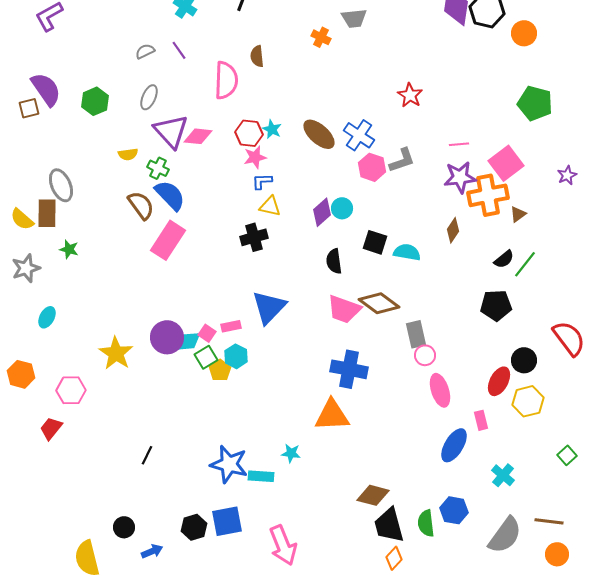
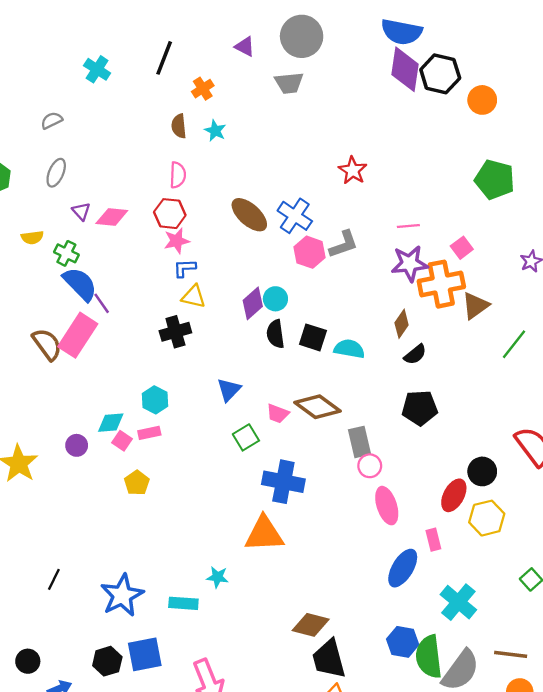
orange cross: (321, 37) -> (203, 89), moved, turned 30
purple line: (179, 50) -> (102, 303), moved
pink semicircle: (226, 80) -> (178, 175), moved, size x0.6
cyan star: (272, 129) -> (215, 131), moved
purple triangle: (171, 131) -> (81, 211), size x0.5
pink square: (506, 163) -> (462, 248), size x0.6
brown semicircle: (141, 205) -> (47, 344), moved
brown triangle: (518, 214) -> (475, 306), size x1.5
black semicircle: (504, 259) -> (415, 354), moved
black semicircle: (334, 261) -> (275, 334), moved
green line: (525, 264) -> (514, 344), moved
black pentagon: (496, 305) -> (420, 408), moved
blue triangle: (269, 307) -> (229, 390), moved, size x0.6
pink trapezoid: (344, 309) -> (278, 414), size x0.6
purple circle: (167, 337) -> (77, 445), size x0.6
cyan diamond: (189, 341) -> (111, 423), moved
cyan hexagon: (236, 356) -> (155, 400), moved
green square: (206, 357) -> (246, 437), moved
blue star: (229, 464) -> (122, 595), moved, turned 30
cyan cross: (503, 475) -> (458, 602), size x1.4
green semicircle: (426, 523) -> (429, 657), moved, size x1.4

